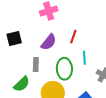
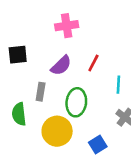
cyan line: (84, 58) -> (118, 85), moved
green semicircle: (22, 84) -> (19, 114), turned 120

